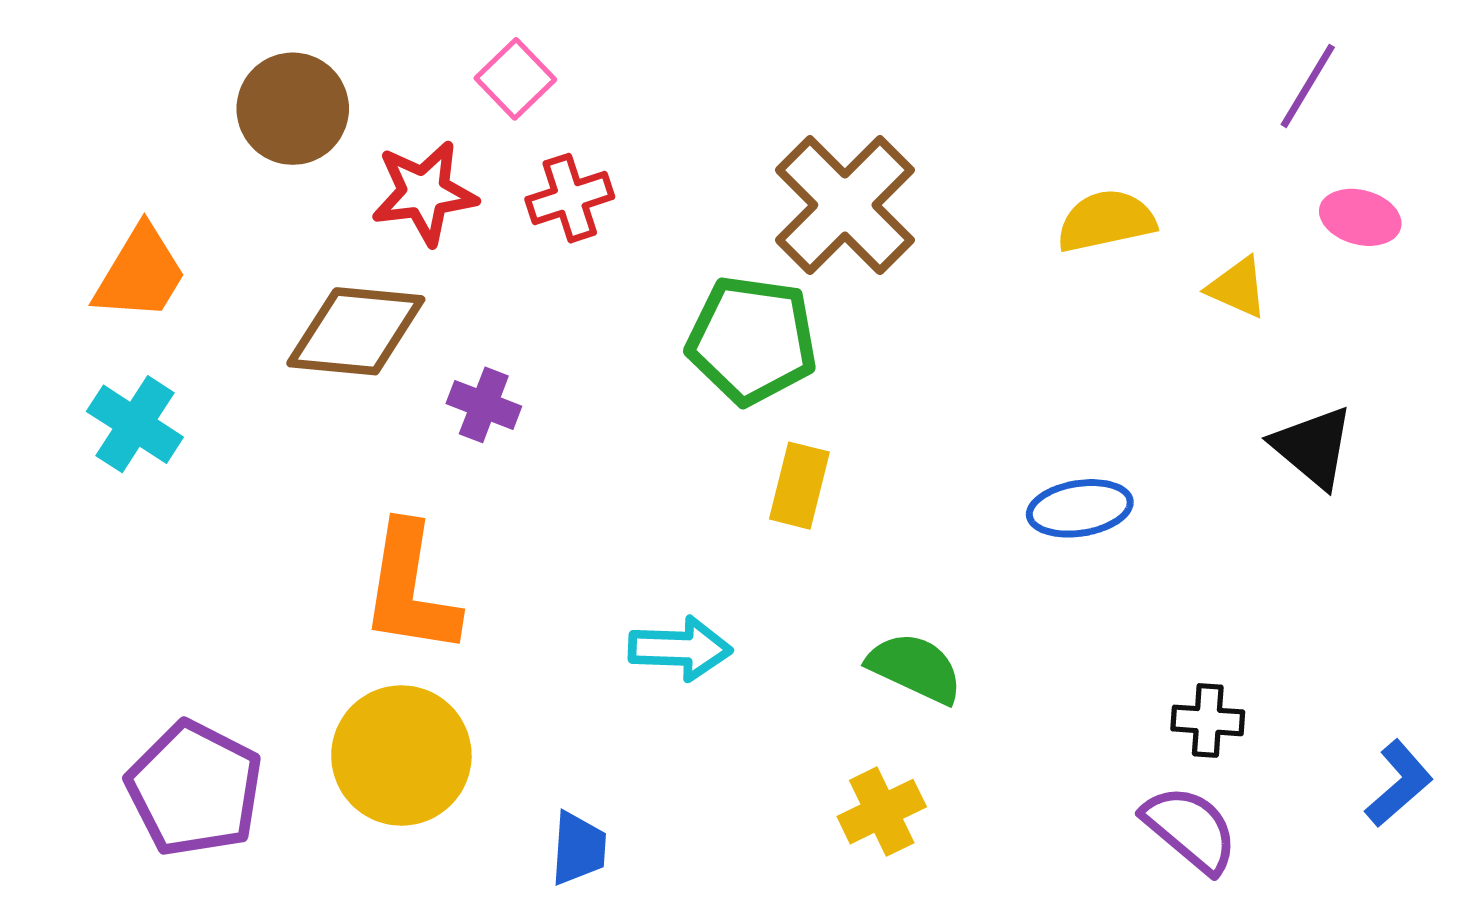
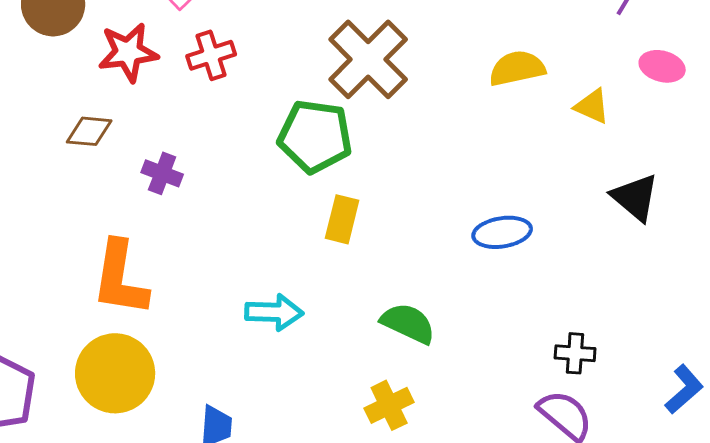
brown diamond: (356, 331) -> (89, 131), size x0.6

